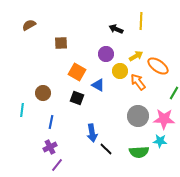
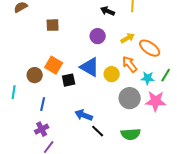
yellow circle: (120, 71) -> (112, 74), moved
orange square: (77, 72) -> (54, 65), moved
blue triangle: (98, 85) -> (90, 67), size x1.5
black square: (77, 98) -> (69, 80), turned -32
blue arrow: (92, 133) -> (84, 115), turned 120
cyan star: (160, 141) -> (148, 78), moved

